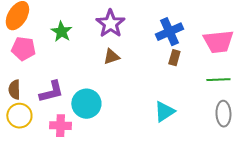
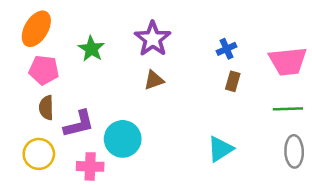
blue cross: (169, 32) -> (227, 49), size x0.6
brown semicircle: (14, 90) -> (46, 108), moved

